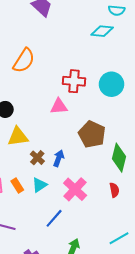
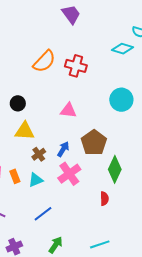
red cross: (74, 81) -> (76, 66), moved
blue arrow: (59, 158) -> (63, 149), moved
pink cross: (75, 189) -> (69, 174), moved

